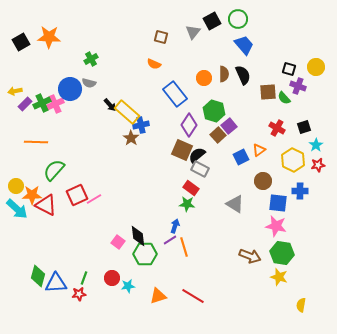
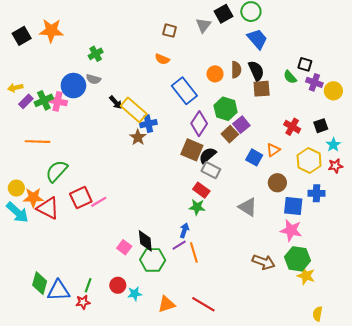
yellow circle: (316, 67) -> (333, 91), moved
brown square: (268, 92) -> (262, 89), moved
green semicircle: (284, 98) -> (290, 77), moved
pink cross: (55, 104) -> (58, 101), turned 36
blue square: (241, 157) -> (254, 157), turned -35
yellow star: (279, 277) -> (306, 276), moved

